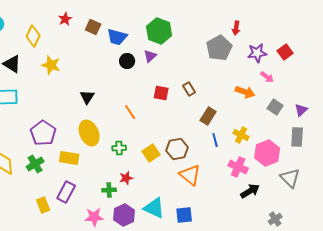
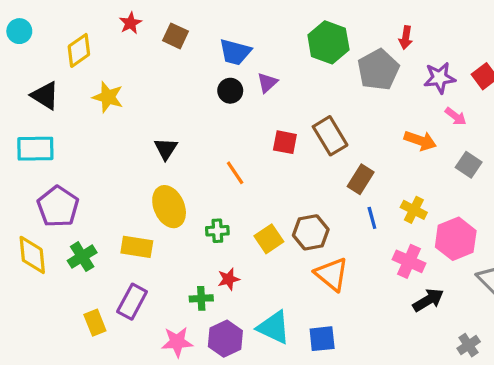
green hexagon: (159, 31) -> (328, 42), moved
yellow diamond: (33, 36) -> (79, 50), turned 30
blue trapezoid: (117, 37) -> (235, 52), moved
brown rectangle: (189, 89) -> (330, 136), size x1.6
purple pentagon: (43, 133) -> (58, 207), moved

